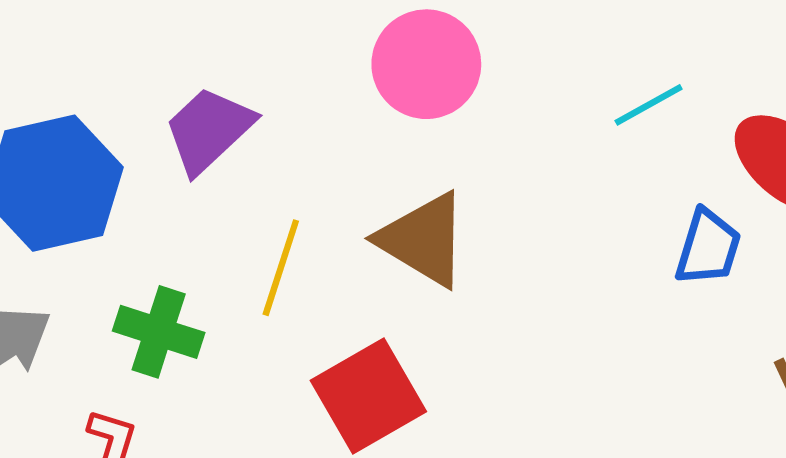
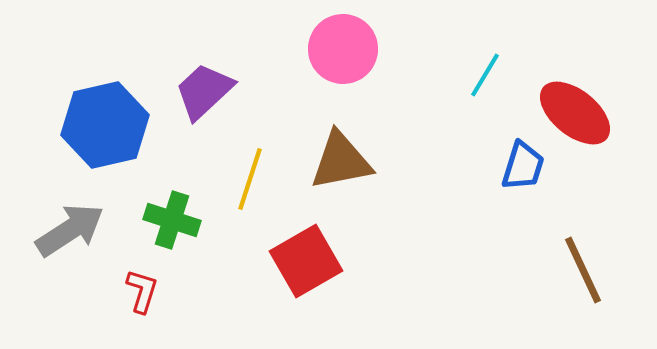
cyan line: (649, 105) -> (485, 75), turned -30
brown triangle: (423, 239) -> (341, 161), turned -42

